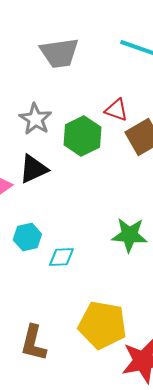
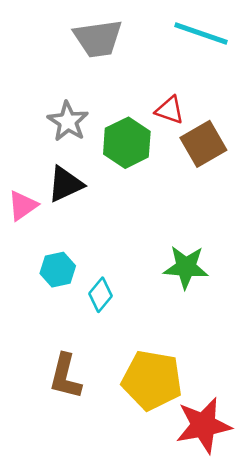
cyan diamond: (61, 257) -> (100, 295), turned -48
brown L-shape: (33, 343) -> (65, 376), moved

